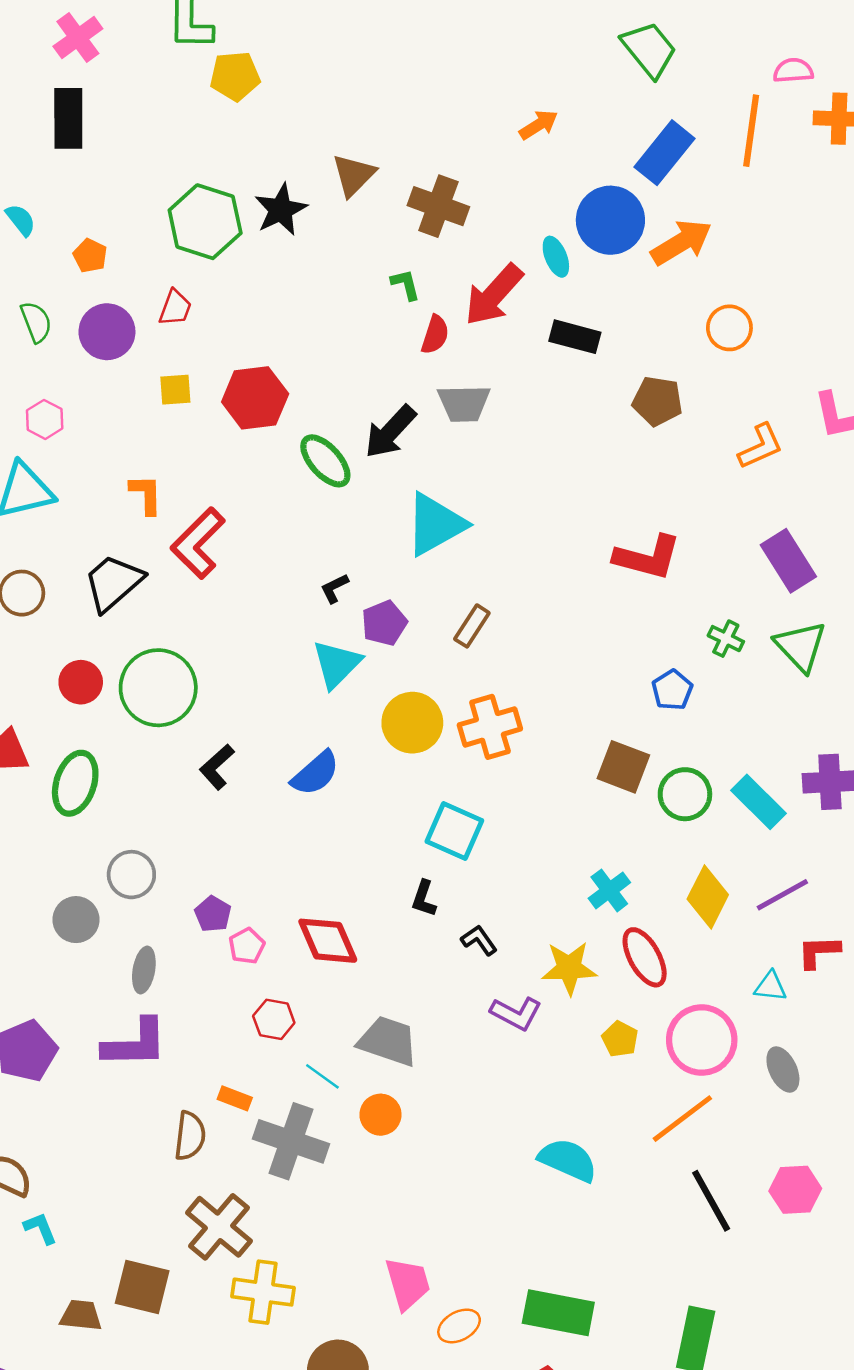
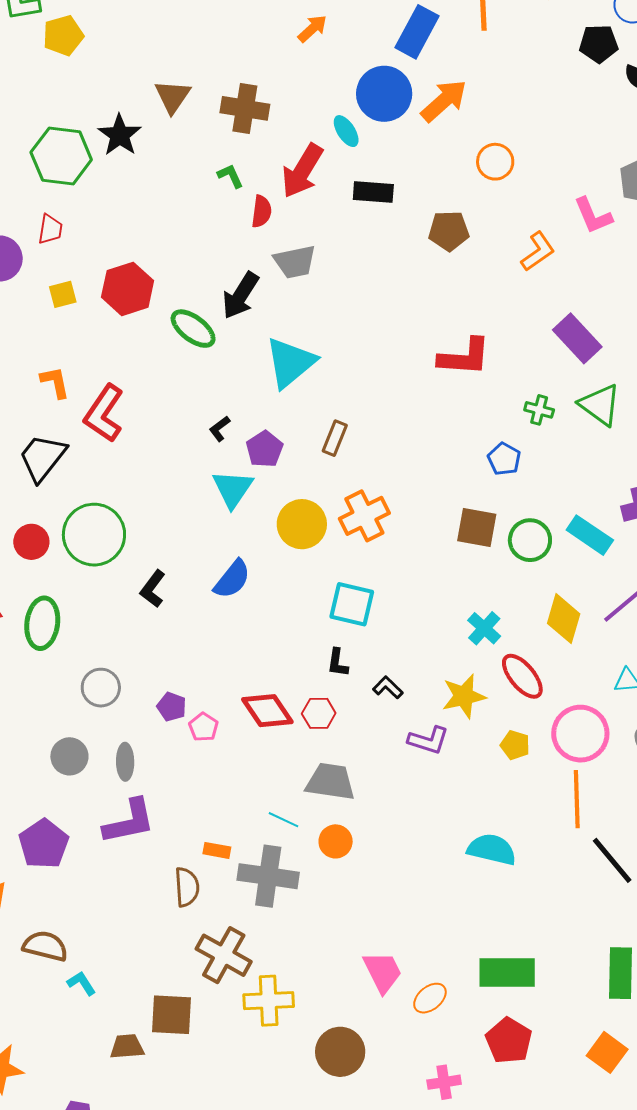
gray circle: (76, 920) -> (69, 756), moved
red hexagon: (274, 1019) -> (319, 713), moved
orange line: (682, 1119) -> (577, 799), turned -44

